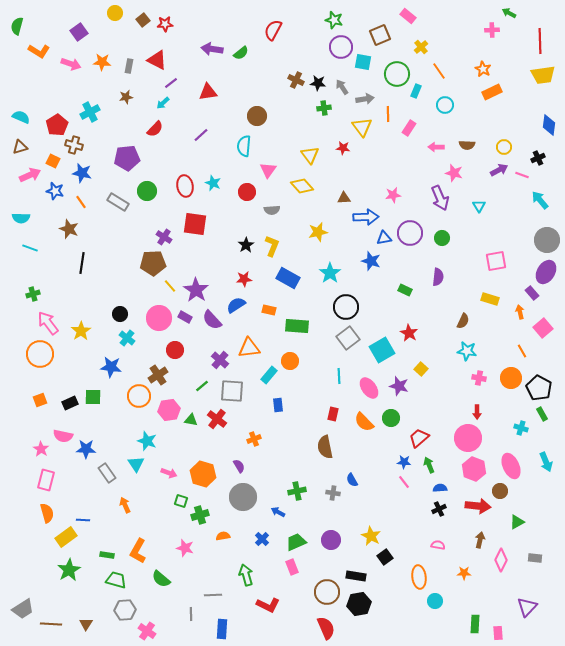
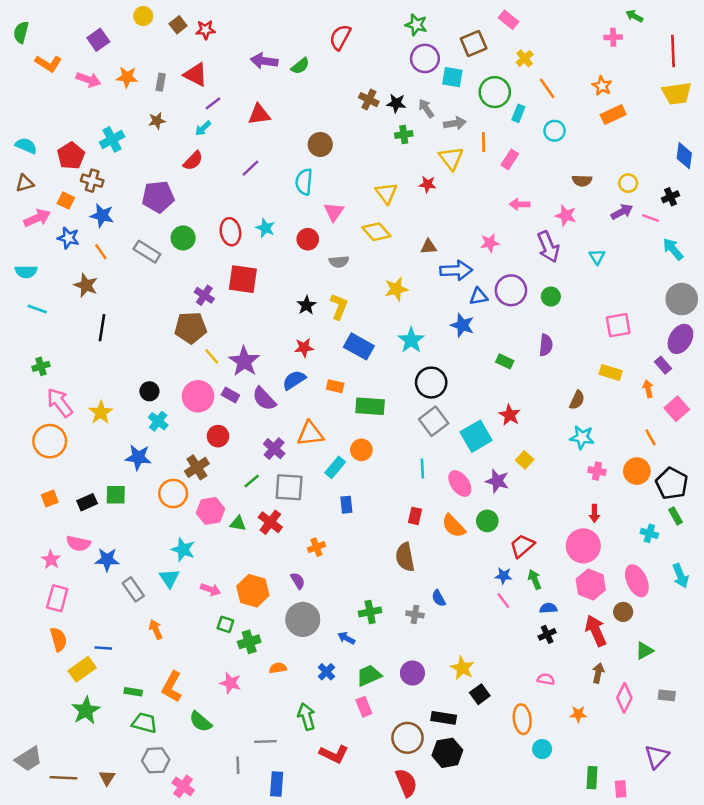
pink arrow: (436, 147) -> (520, 204), moved
red arrow: (478, 506) -> (596, 631), turned -120

